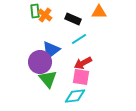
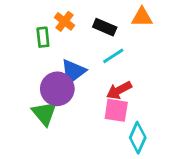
green rectangle: (35, 11) -> (43, 37), moved
green triangle: (48, 79) -> (44, 113), moved
cyan diamond: (75, 96) -> (138, 138), moved, turned -60

